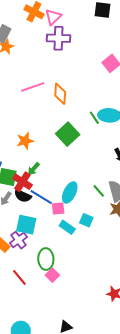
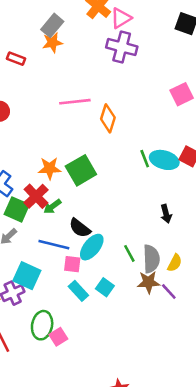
green square: (68, 134) -> (81, 170), moved
red cross: (22, 182) -> (36, 196), moved
black semicircle: (23, 196) -> (80, 228), moved
blue line: (41, 197) -> (54, 245), turned -30
pink square: (52, 275) -> (58, 337), moved

